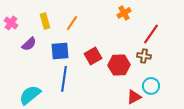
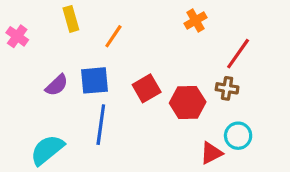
yellow rectangle: (45, 21) -> (71, 19), moved
purple semicircle: (29, 44) -> (57, 85), moved

